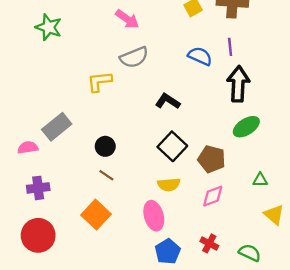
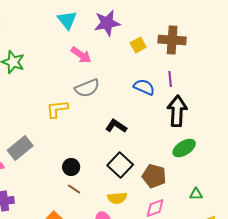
black circle: (105, 146) -> (71, 167), moved
brown line: (106, 175) -> (74, 189), moved

